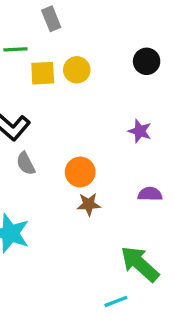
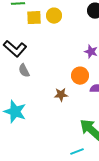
orange circle: (80, 172) -> (80, 76), moved

